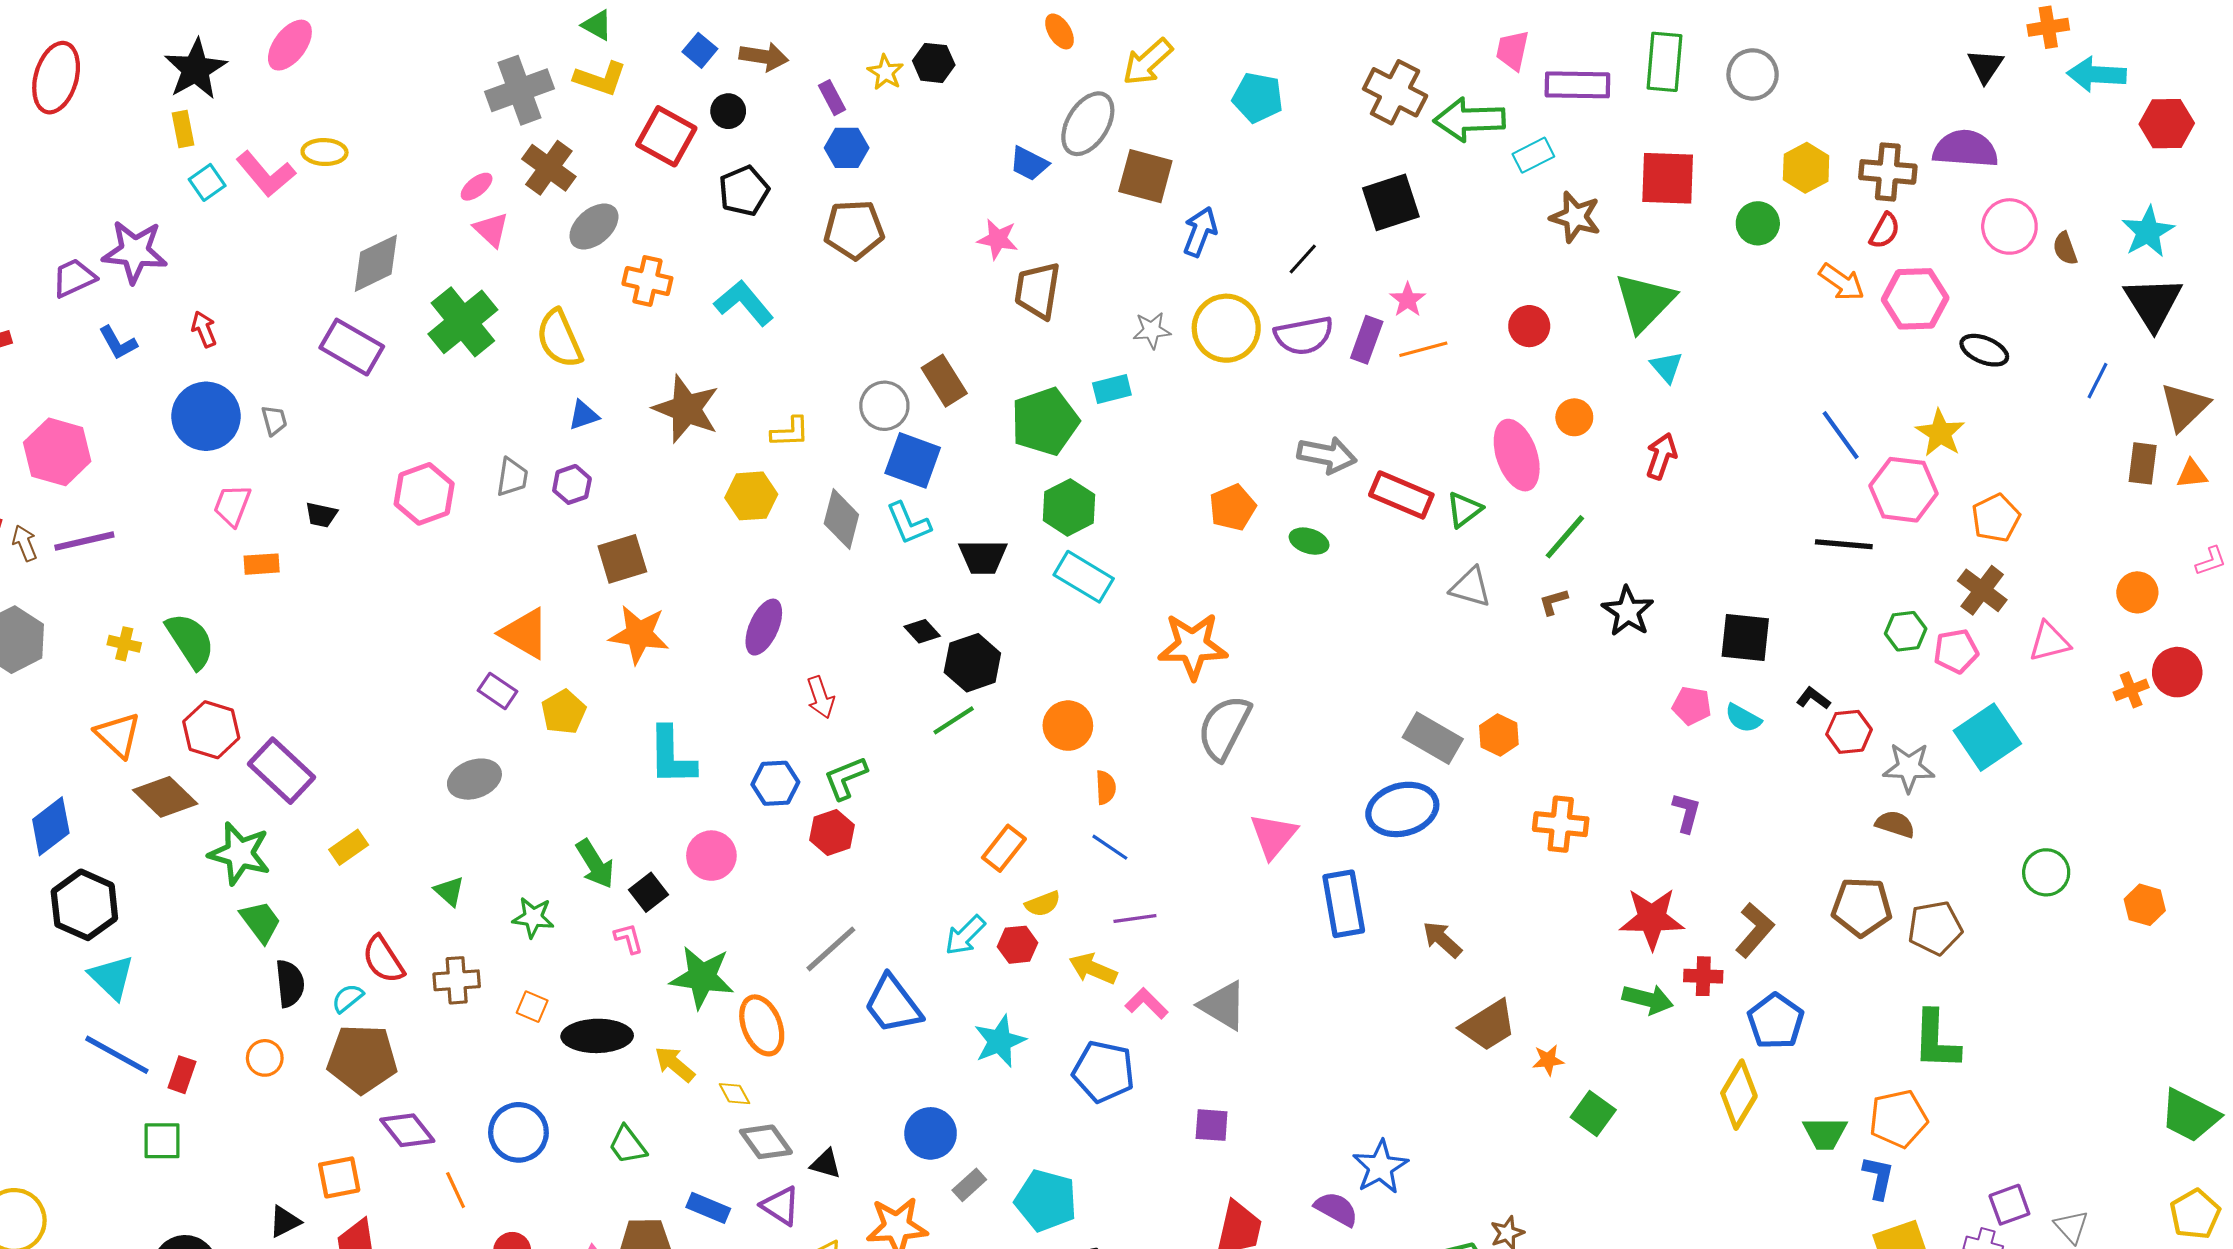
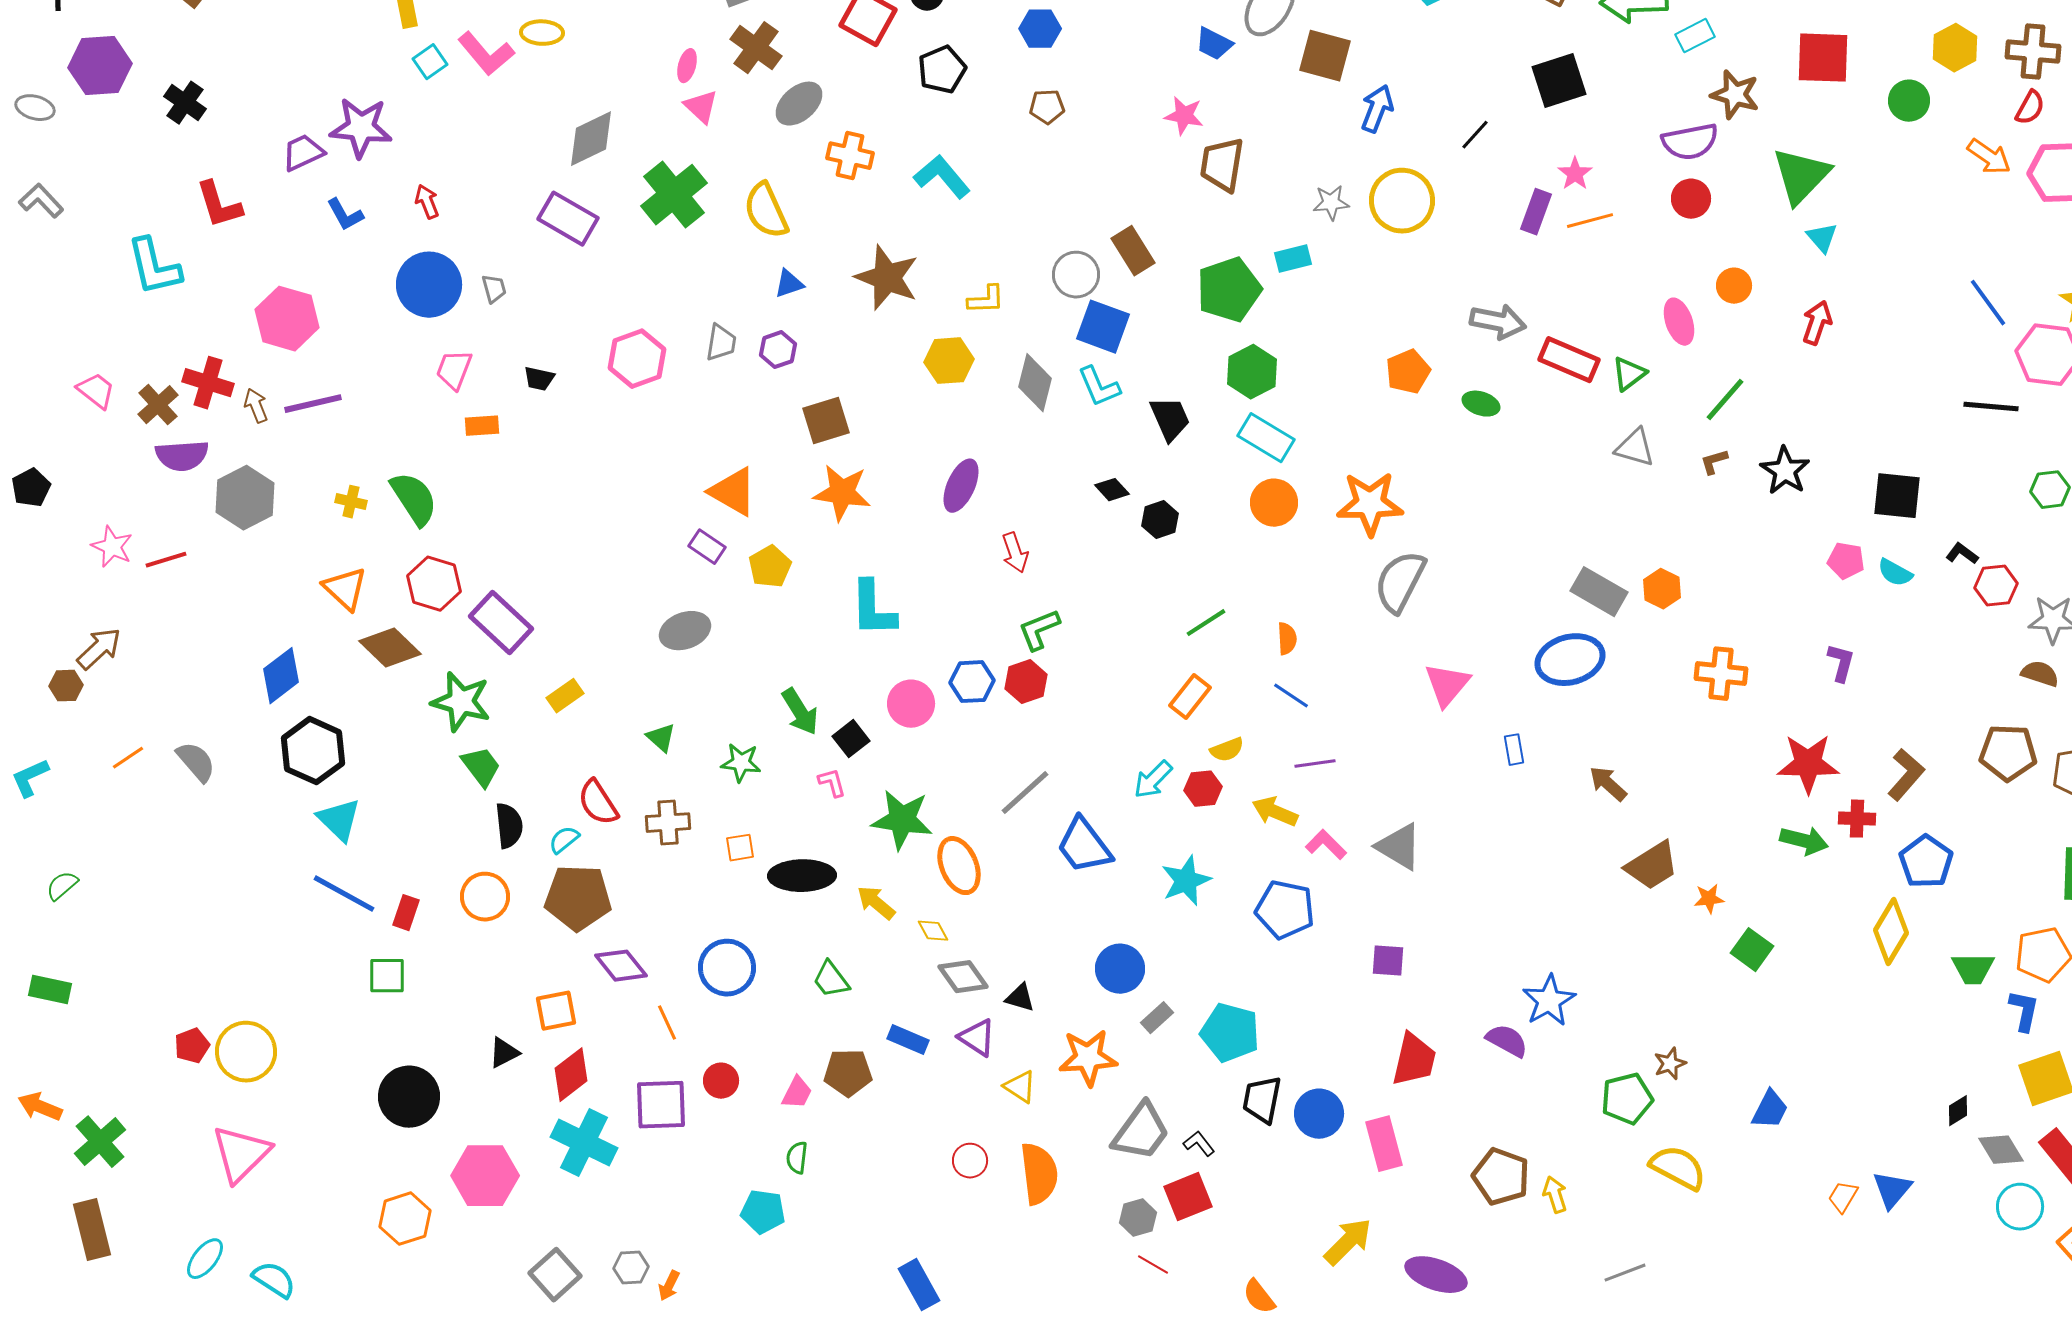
pink ellipse: (477, 187) -> (687, 66), turned -36
brown pentagon: (854, 230) -> (1047, 107), size x0.6
purple semicircle: (1304, 336) -> (1690, 142), moved
pink ellipse: (1517, 455) -> (1679, 322), size x0.7
black trapezoid: (983, 557) -> (1170, 419), turned -114
black hexagon: (972, 663) -> (1160, 520), size x0.7
green line: (954, 720) -> (1206, 623), moved
orange circle: (1068, 726) -> (1274, 503), moved
blue hexagon: (775, 783) -> (972, 682), moved
blue rectangle: (1344, 904) -> (1514, 750), size x0.5
orange square: (532, 1007) -> (740, 848), turned -32
orange circle: (265, 1058) -> (485, 897), size x1.4

